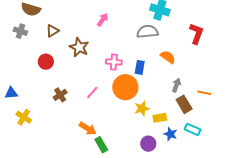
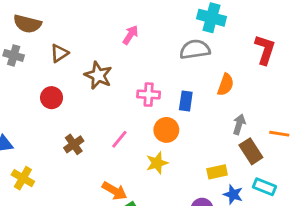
orange semicircle: (168, 57) -> (226, 85), turned 77
orange circle: (125, 87) -> (166, 130), size x0.7
yellow star: (142, 109) -> (157, 163), moved

